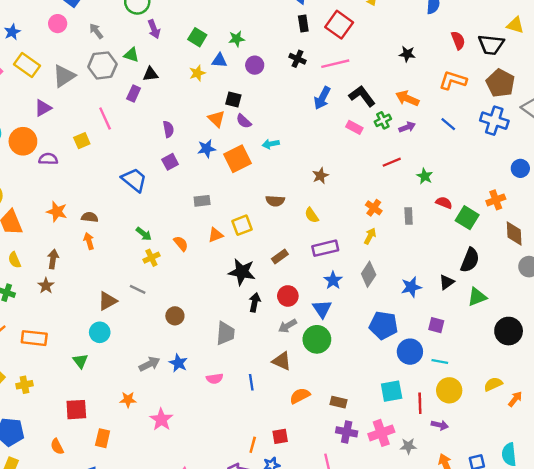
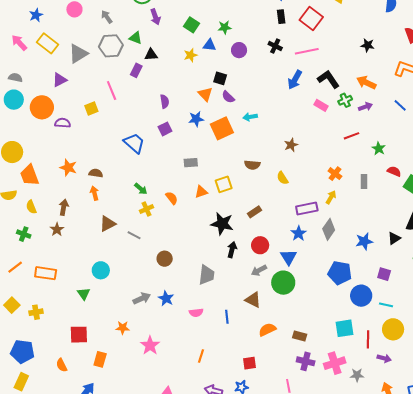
purple rectangle: (325, 248) -> (307, 208), moved
brown triangle: (107, 301) -> (108, 224), moved
orange line: (253, 445) -> (201, 356), moved

